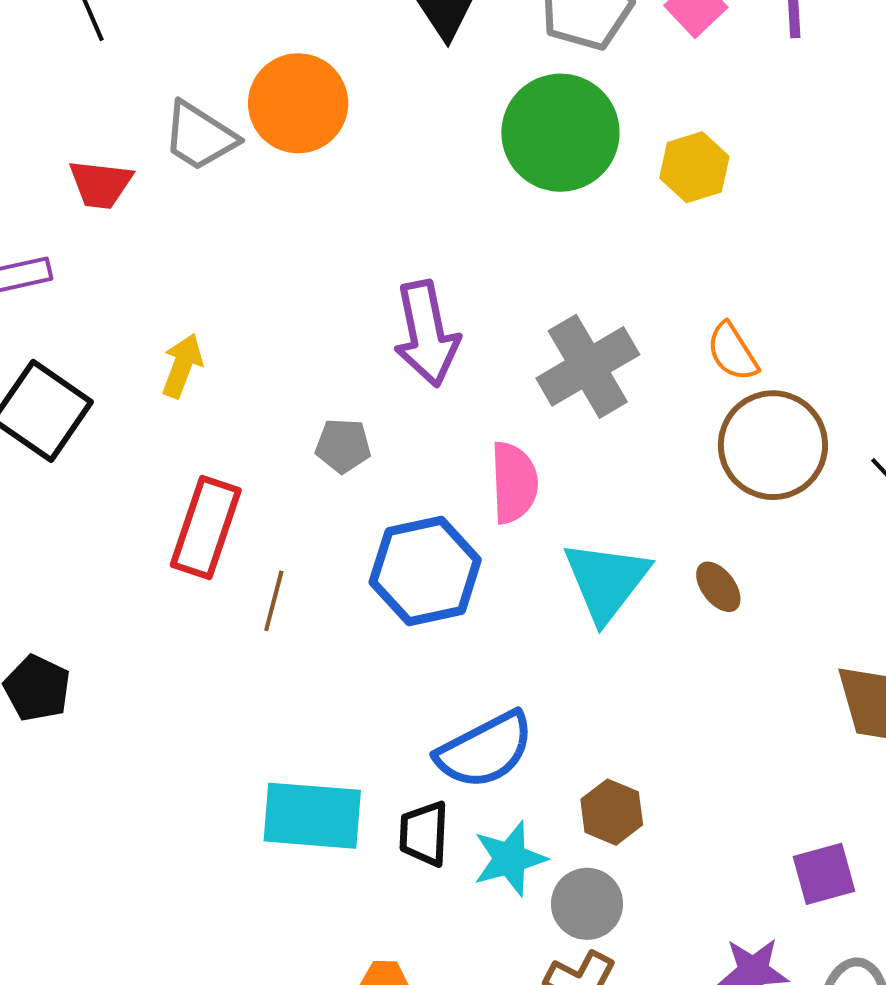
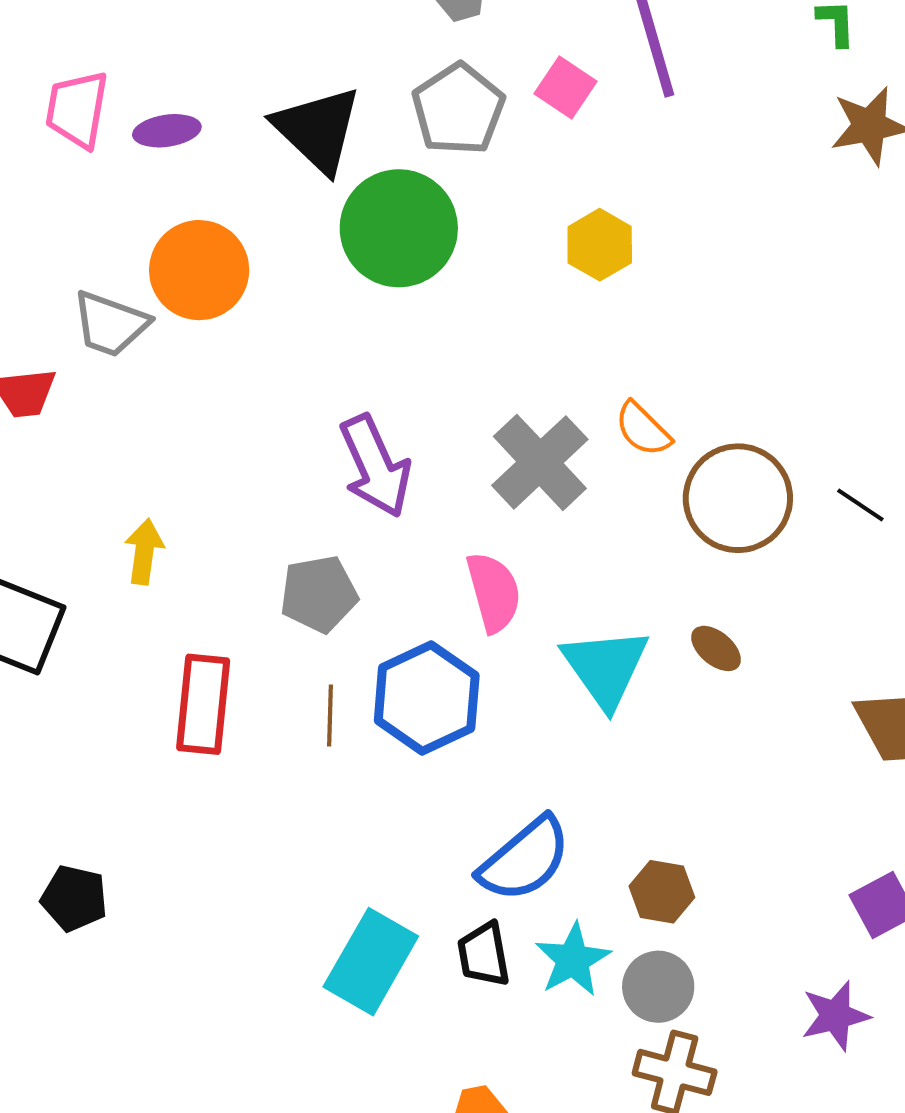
green circle: (560, 133) -> (399, 228), moved
orange semicircle: (732, 352) -> (643, 429), moved
gray pentagon: (343, 446) -> (319, 594), size x1.4
brown line: (274, 601) -> (330, 716), moved
cyan rectangle: (312, 816) -> (371, 962), turned -52

